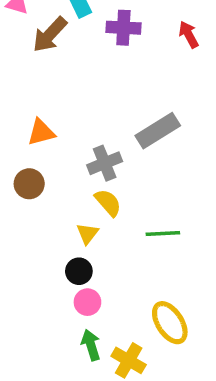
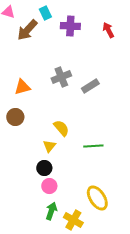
gray rectangle: (158, 131) -> (90, 86), size x0.7
gray cross: (105, 163) -> (61, 77), moved
green arrow: (91, 345) -> (51, 211), turned 36

